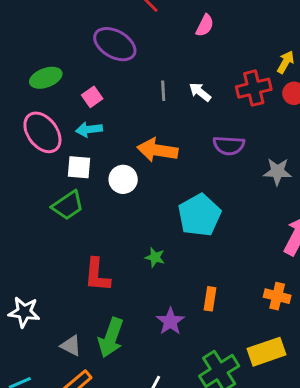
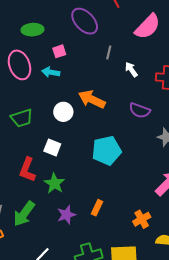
pink semicircle: (205, 25) -> (148, 27), size x1.8
gray line: (163, 91) -> (109, 53), moved
white square: (79, 167) -> (52, 148), moved
green star: (155, 257) -> (54, 183), moved, size x1.5
orange cross: (277, 296) -> (142, 219), turned 30

